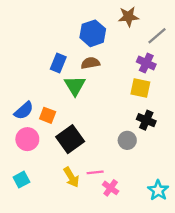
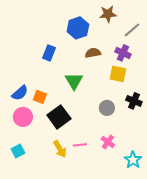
brown semicircle: (90, 63) -> (93, 53), moved
green triangle: (75, 86) -> (74, 81), moved
black cross: (146, 120) -> (134, 101), moved
gray circle: (127, 140) -> (107, 108), moved
pink cross: (111, 188) -> (108, 142), moved

